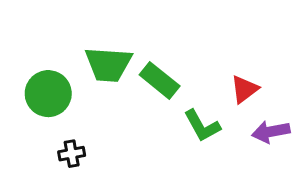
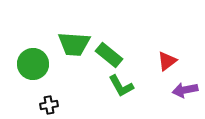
green L-shape: (202, 126) -> (121, 86), moved

